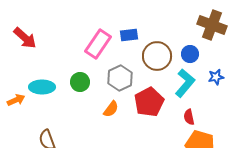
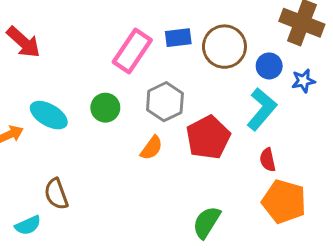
brown circle: (157, 56) -> (224, 47), moved
blue star: (216, 77) -> (303, 81), moved
cyan ellipse: (42, 87) -> (49, 115), turned 30

